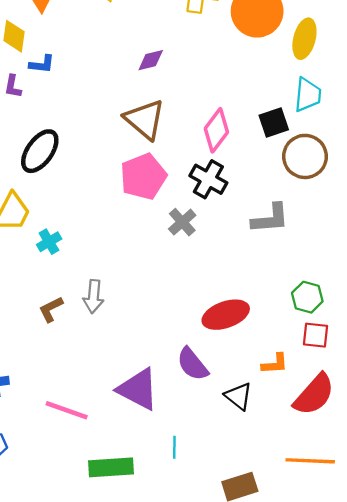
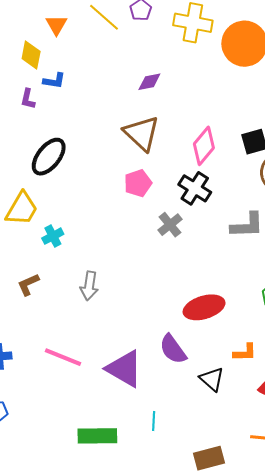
pink pentagon: (143, 177) -> (138, 183), size x0.7
brown L-shape: (51, 309) -> (28, 284), moved
pink line: (67, 410) -> (63, 357), moved

